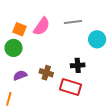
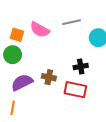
pink semicircle: (42, 26) -> (40, 30), turned 90
purple semicircle: (20, 75) -> (22, 82), size x1.5

